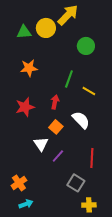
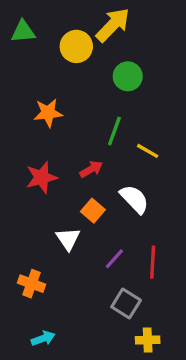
green triangle: (24, 32) -> (23, 32), moved
green circle: (86, 46) -> (128, 76), moved
red arrow: (55, 102) -> (91, 169), turned 48
purple line: (58, 156) -> (114, 259), moved
orange cross: (19, 183) -> (32, 284), moved, turned -35

